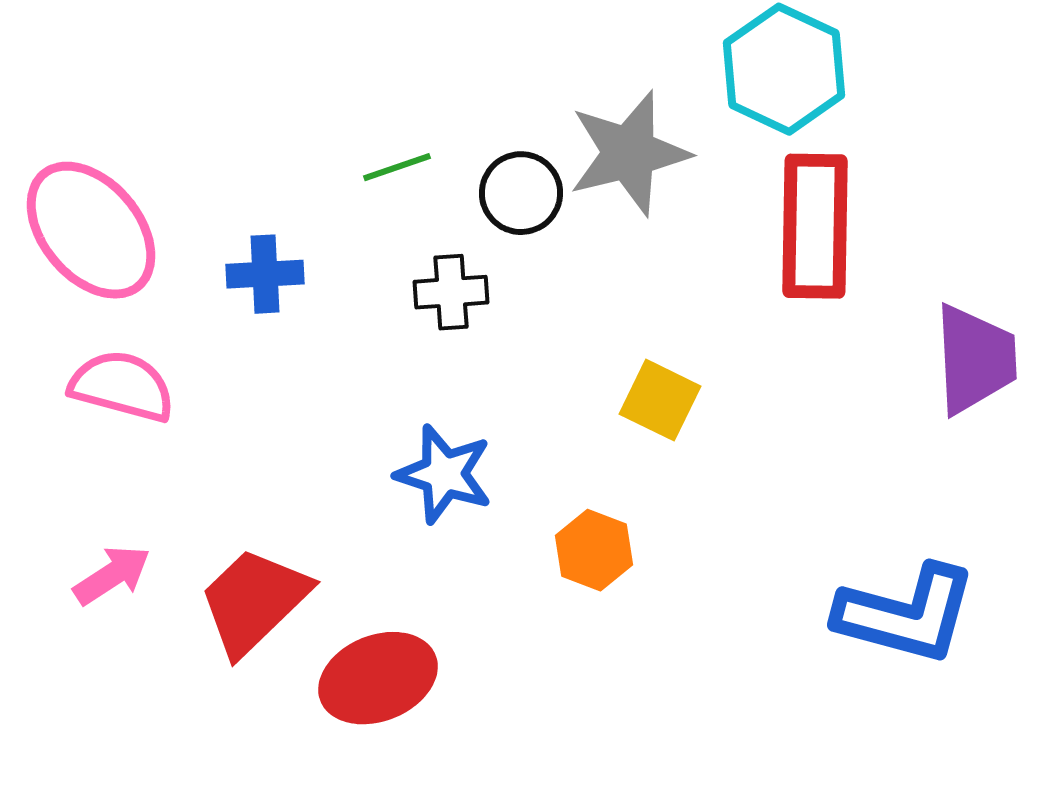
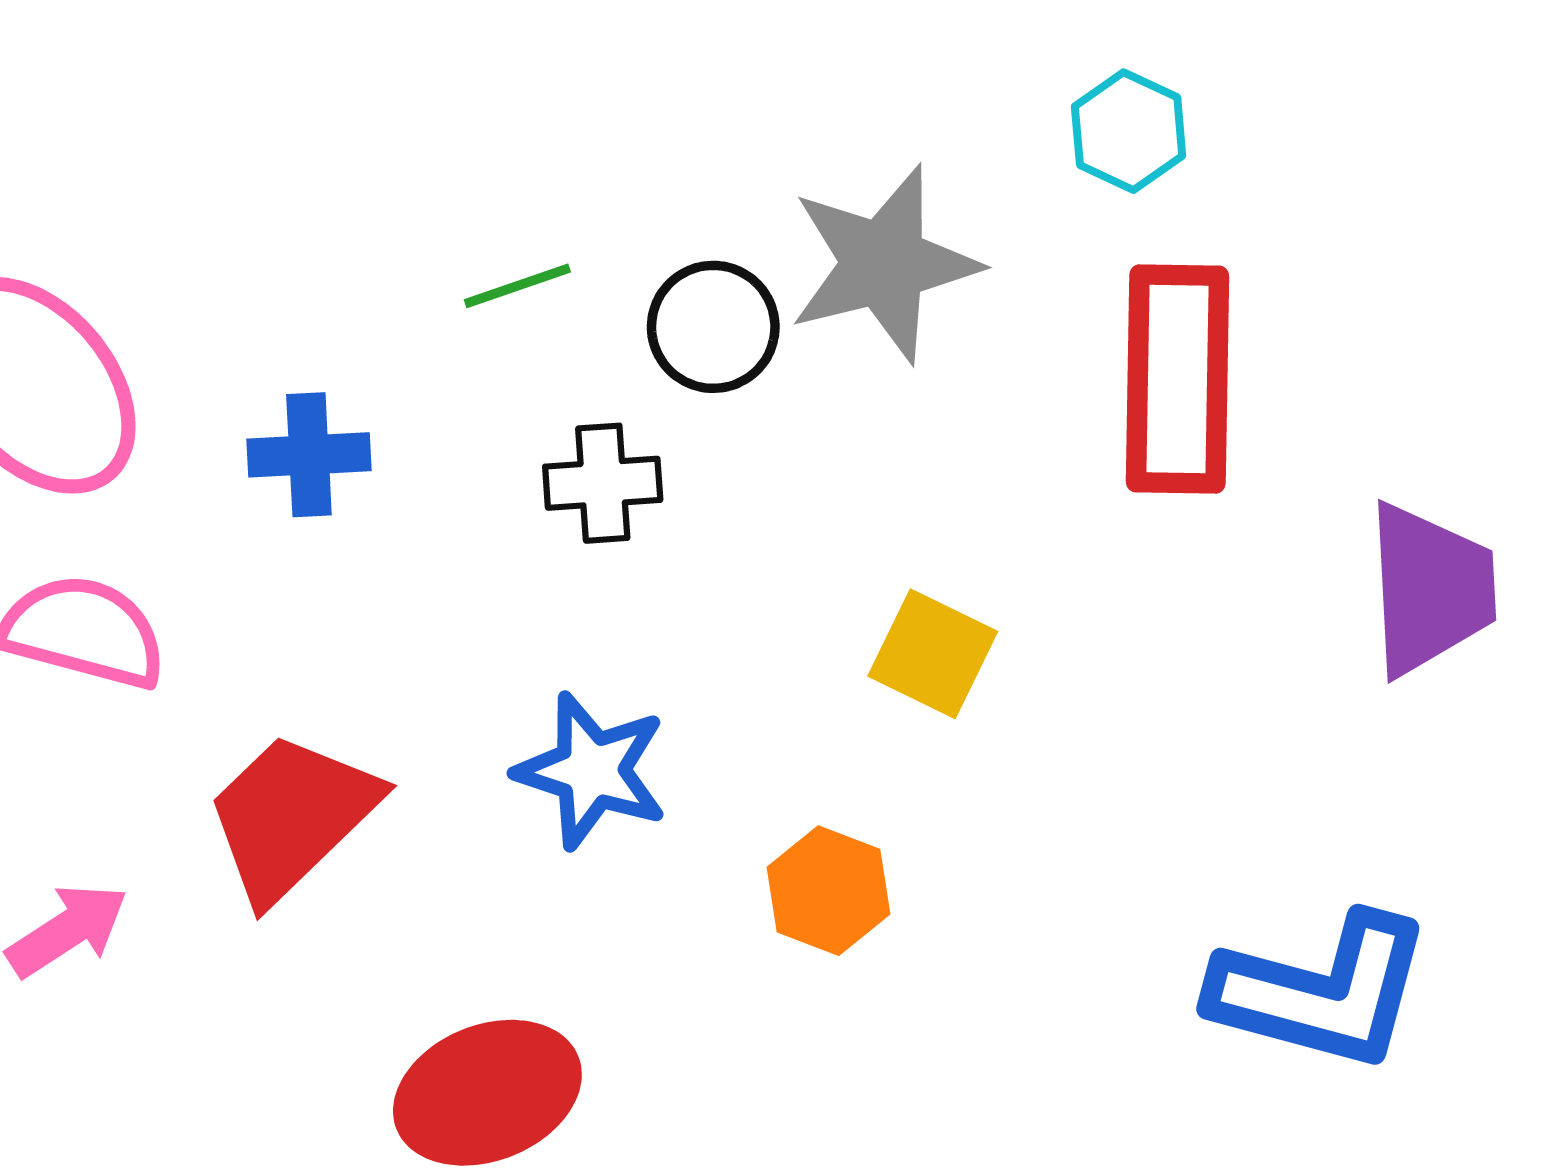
cyan hexagon: (784, 69) -> (1129, 131), size x0.6
red trapezoid: (254, 601) -> (292, 816), moved

